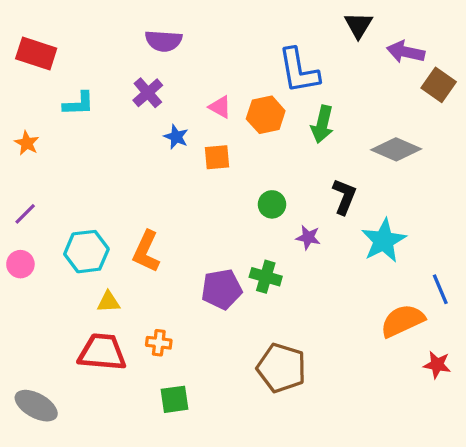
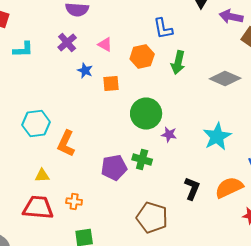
blue L-shape: (299, 71) -> (163, 28), size x0.7
pink triangle: (220, 107) -> (105, 44), moved
black L-shape: (344, 197) -> (192, 188), moved
green circle: (272, 204) -> (146, 114), size x1.8
cyan hexagon: (86, 252) -> (36, 124), moved

